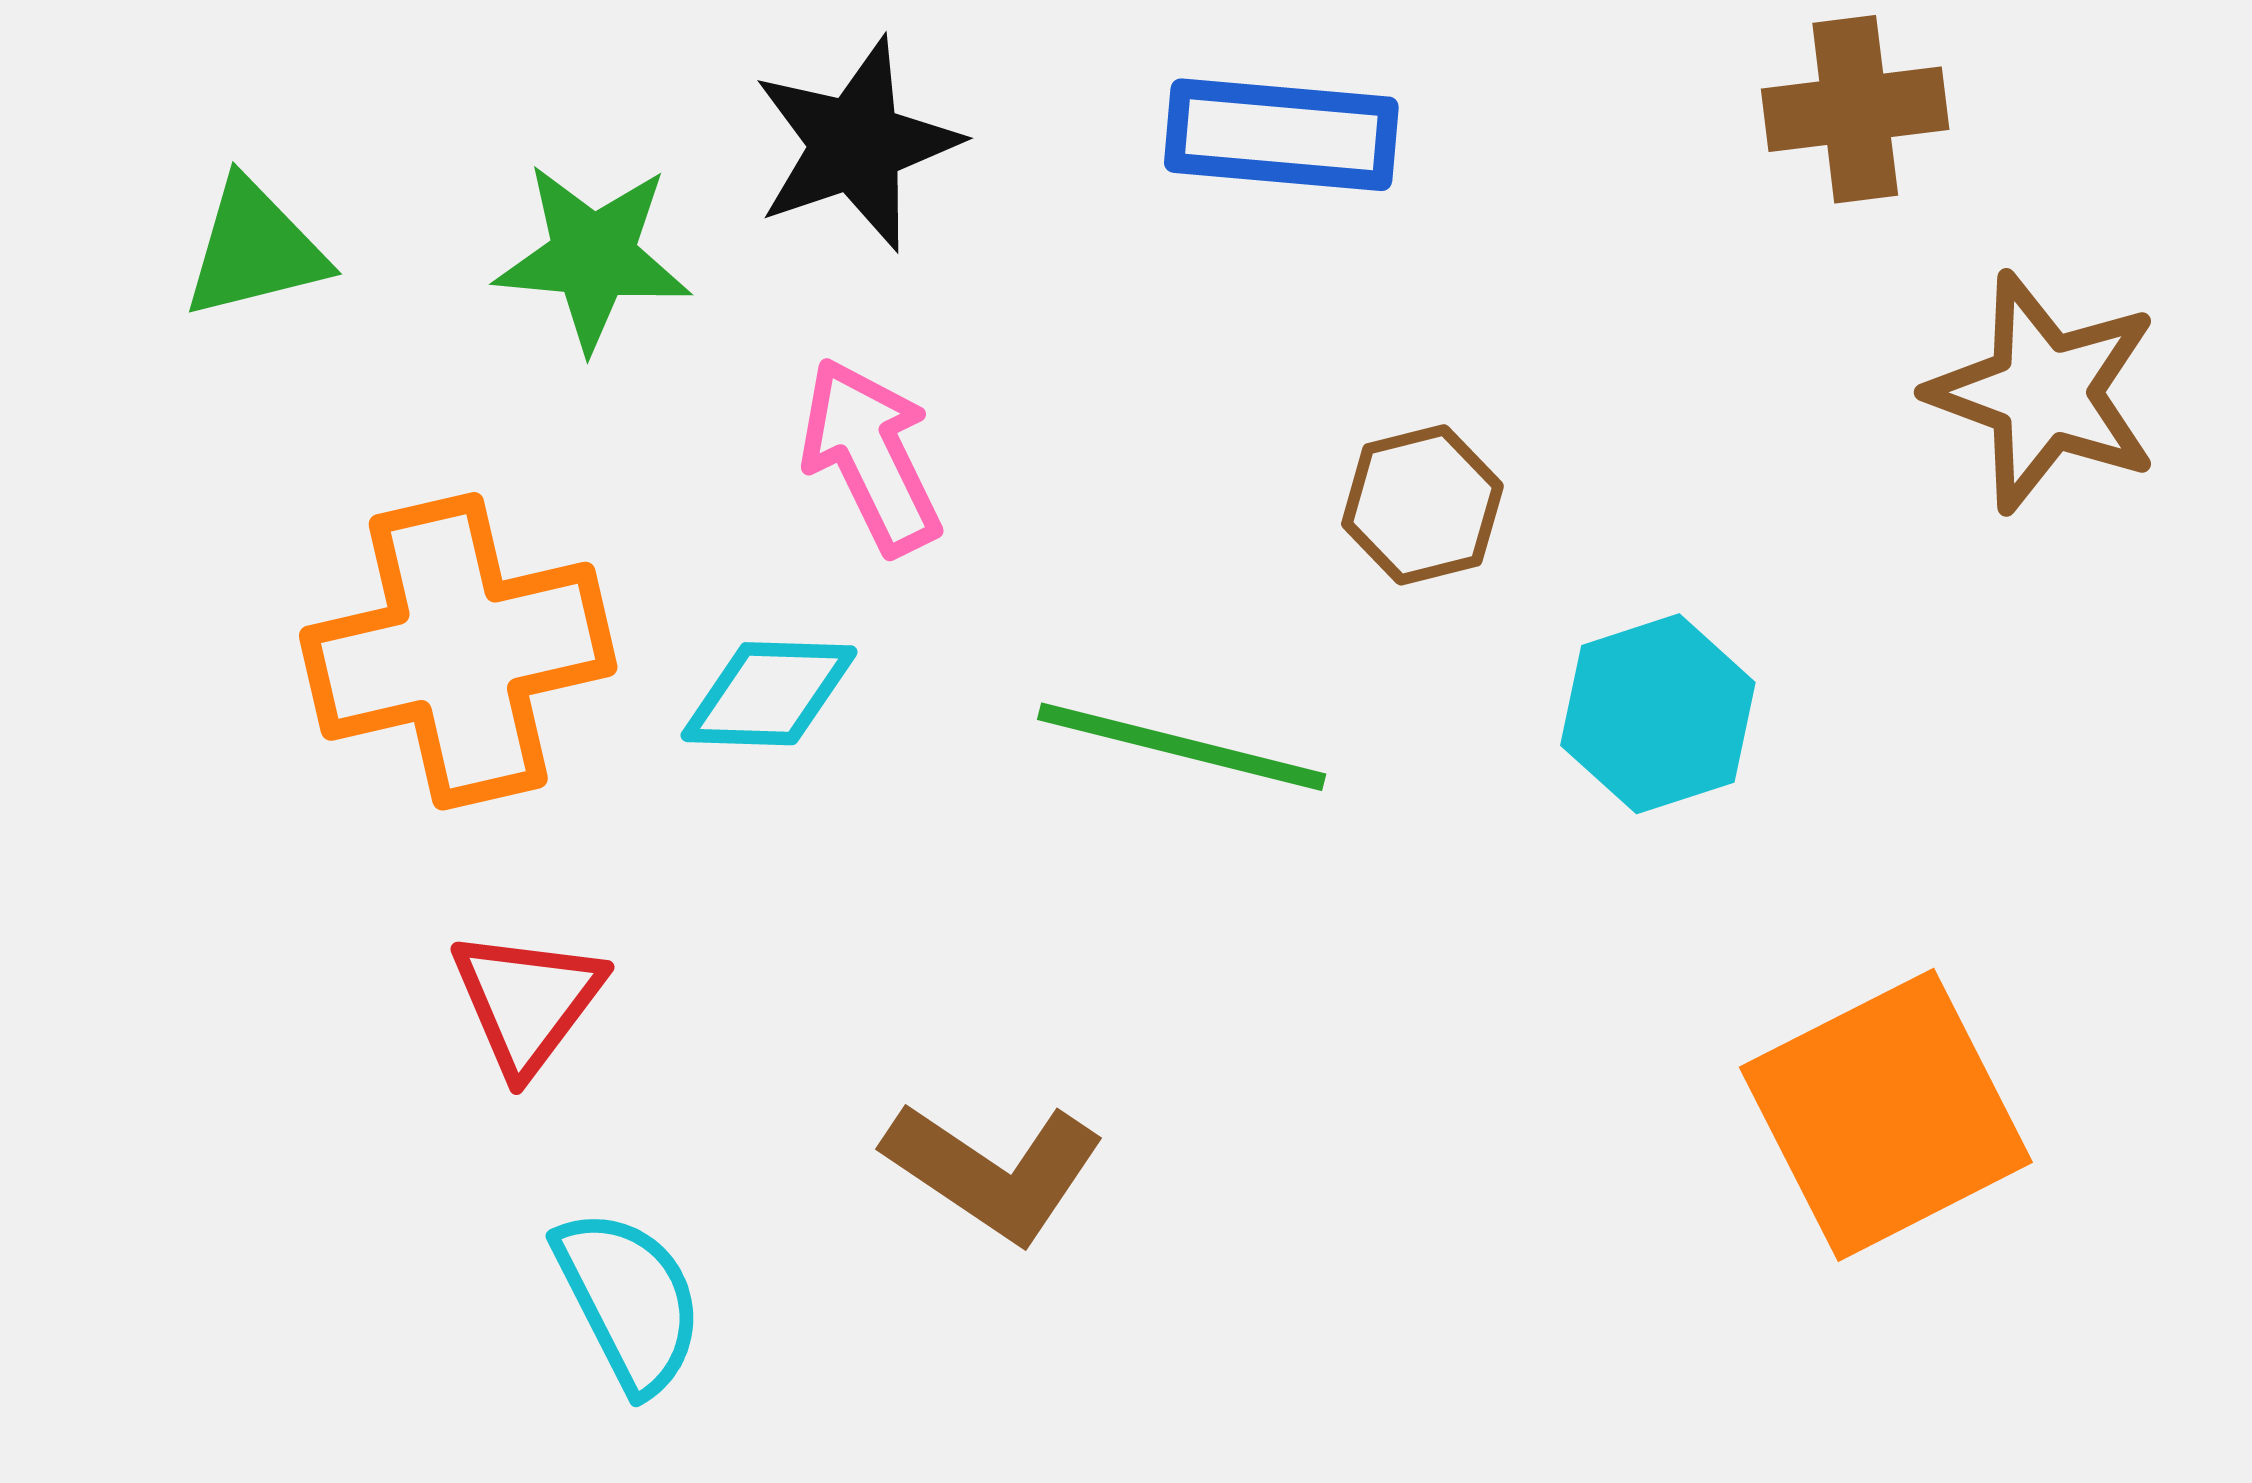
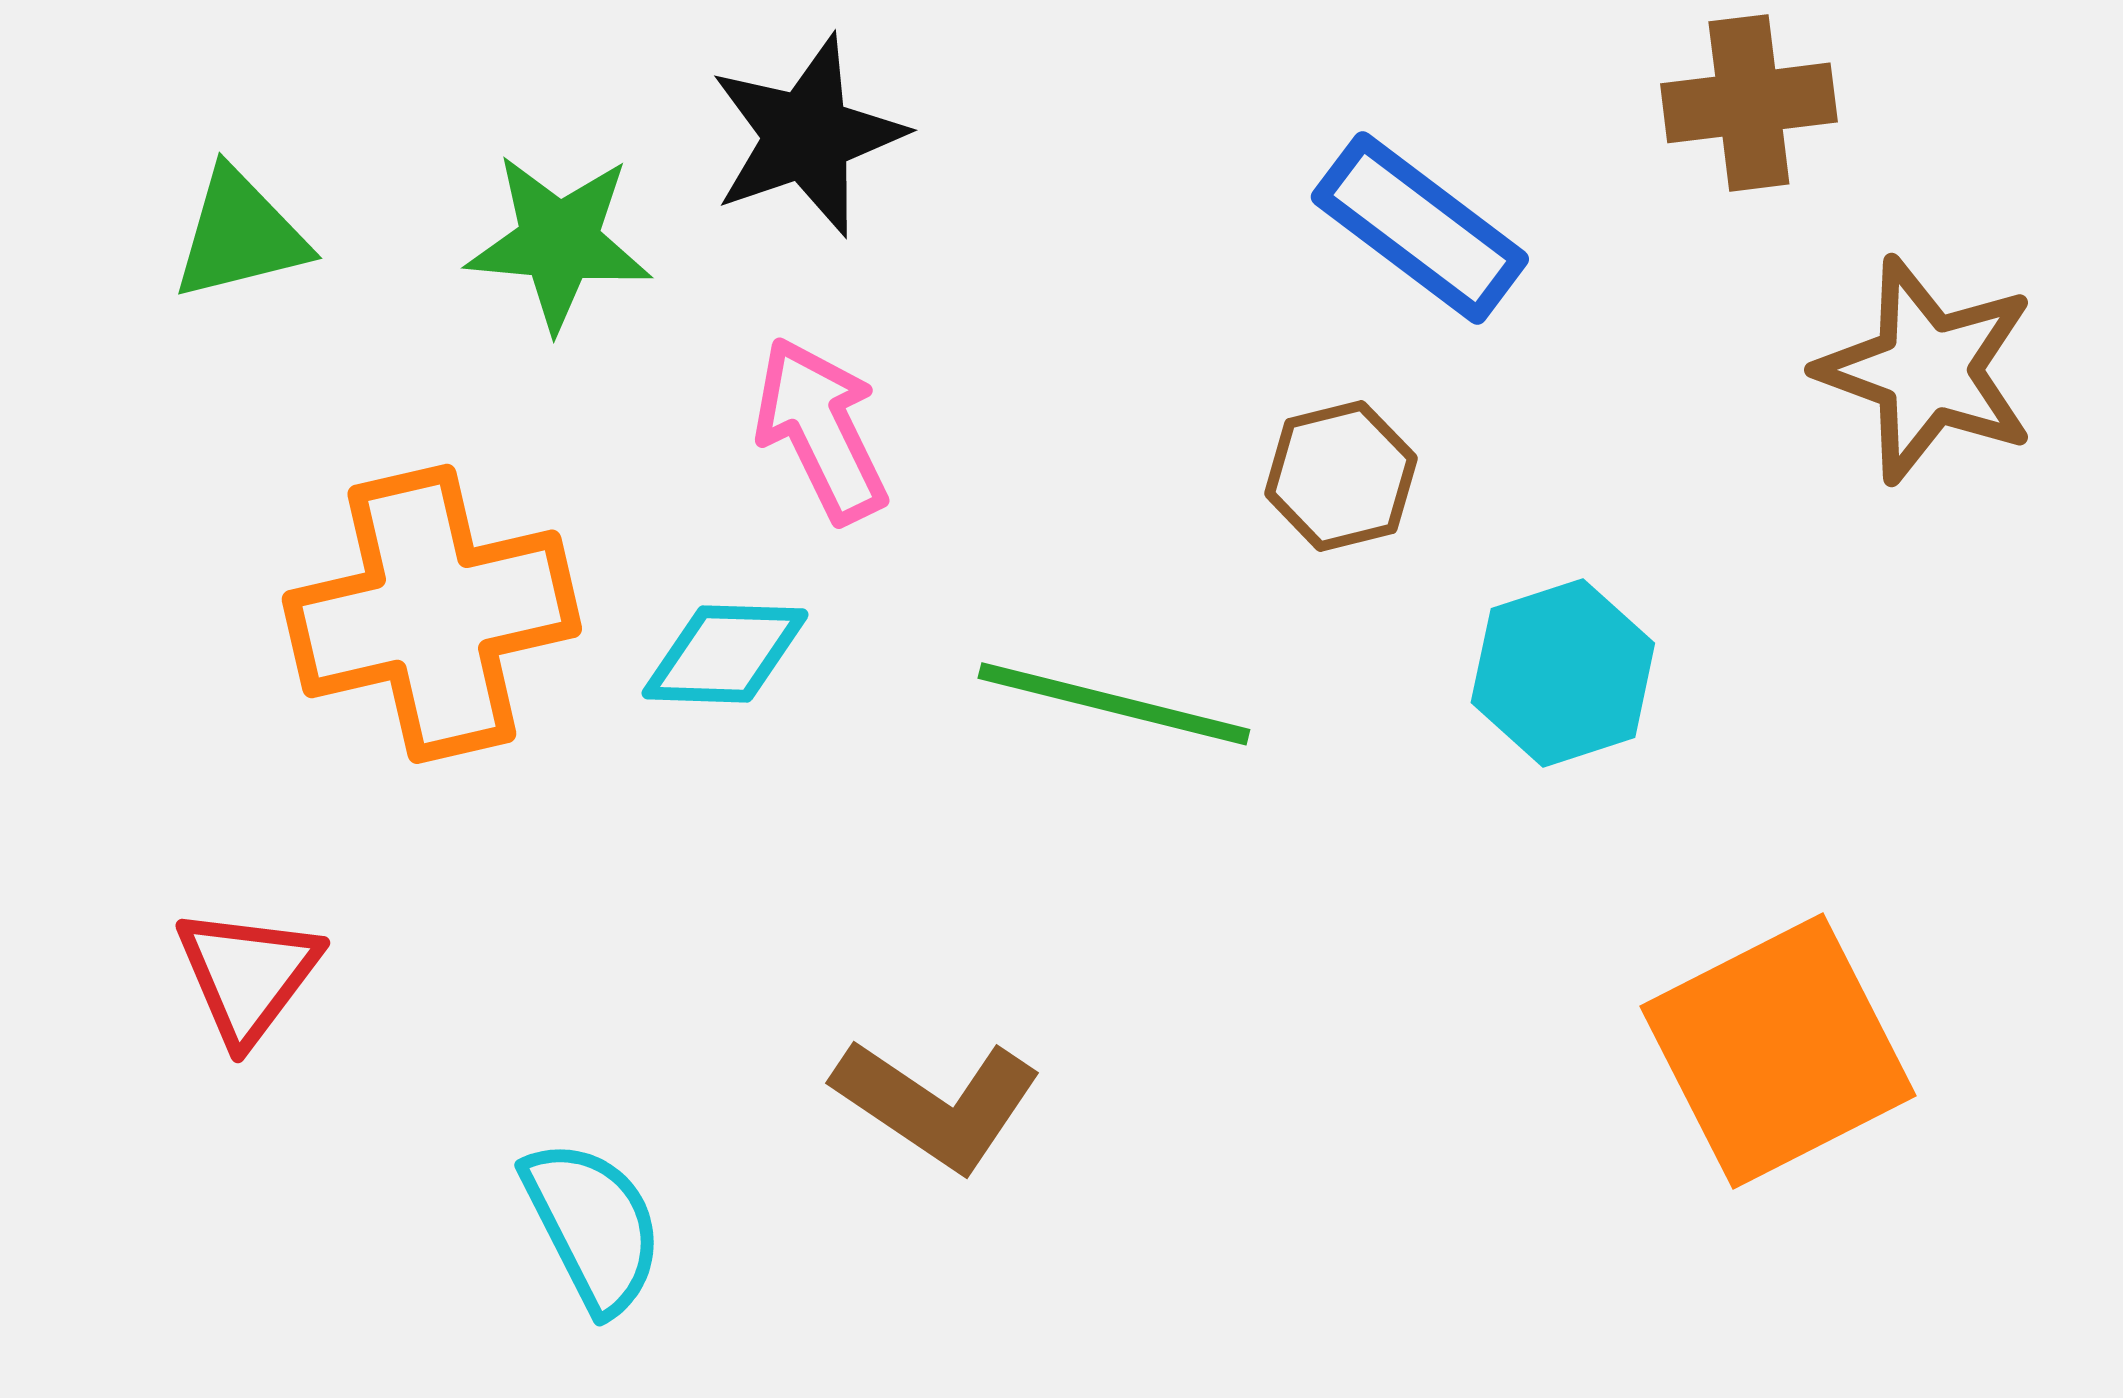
blue rectangle: (1281, 135) -> (1420, 228), moved, turned 32
red triangle: (527, 1001) -> (248, 975), moved

